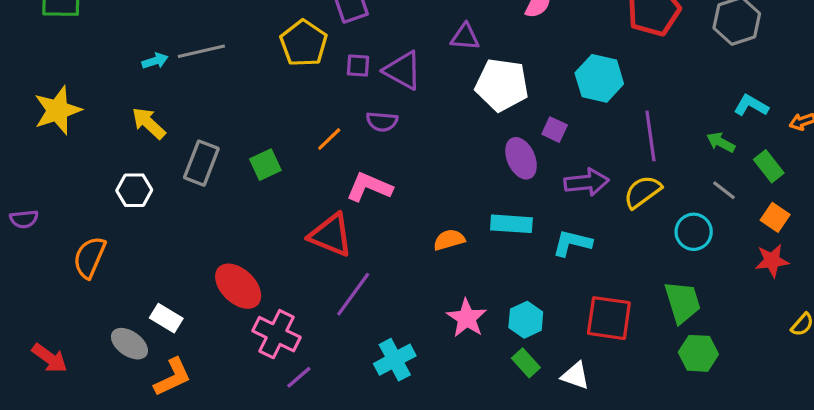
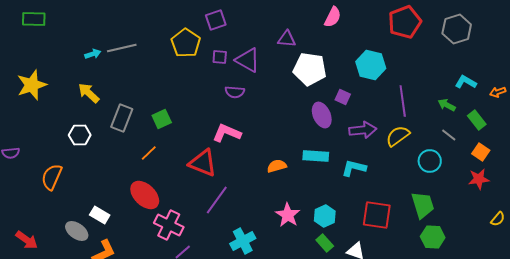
orange line: (329, 139) -> (149, 153), moved

